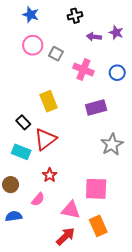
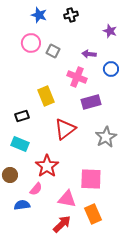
blue star: (31, 15) -> (39, 15), moved
purple arrow: (94, 37) -> (89, 54), moved
pink cross: (83, 70) -> (77, 77), moved
black rectangle: (23, 122) -> (22, 116), turned -64
red triangle: (45, 139) -> (65, 129), moved
red star: (50, 175) -> (47, 166), size x1.6
blue semicircle: (14, 216) -> (22, 205), moved

